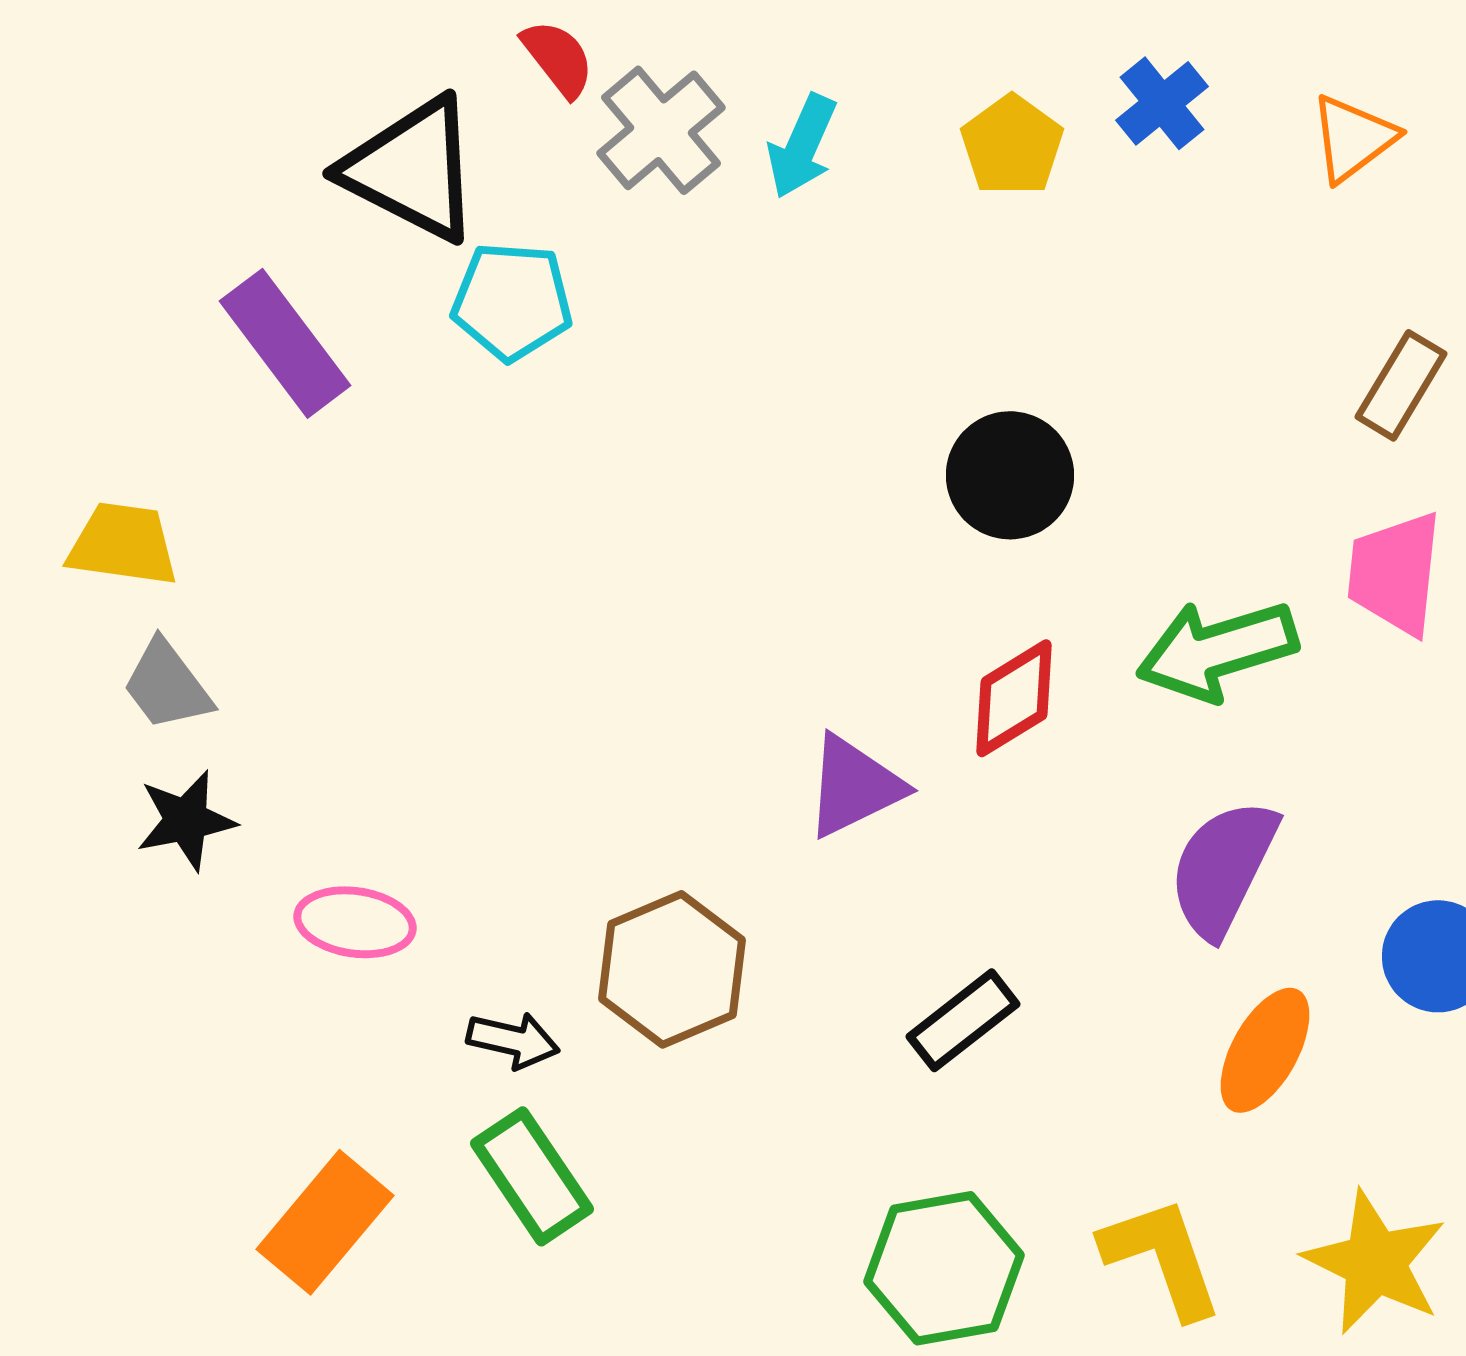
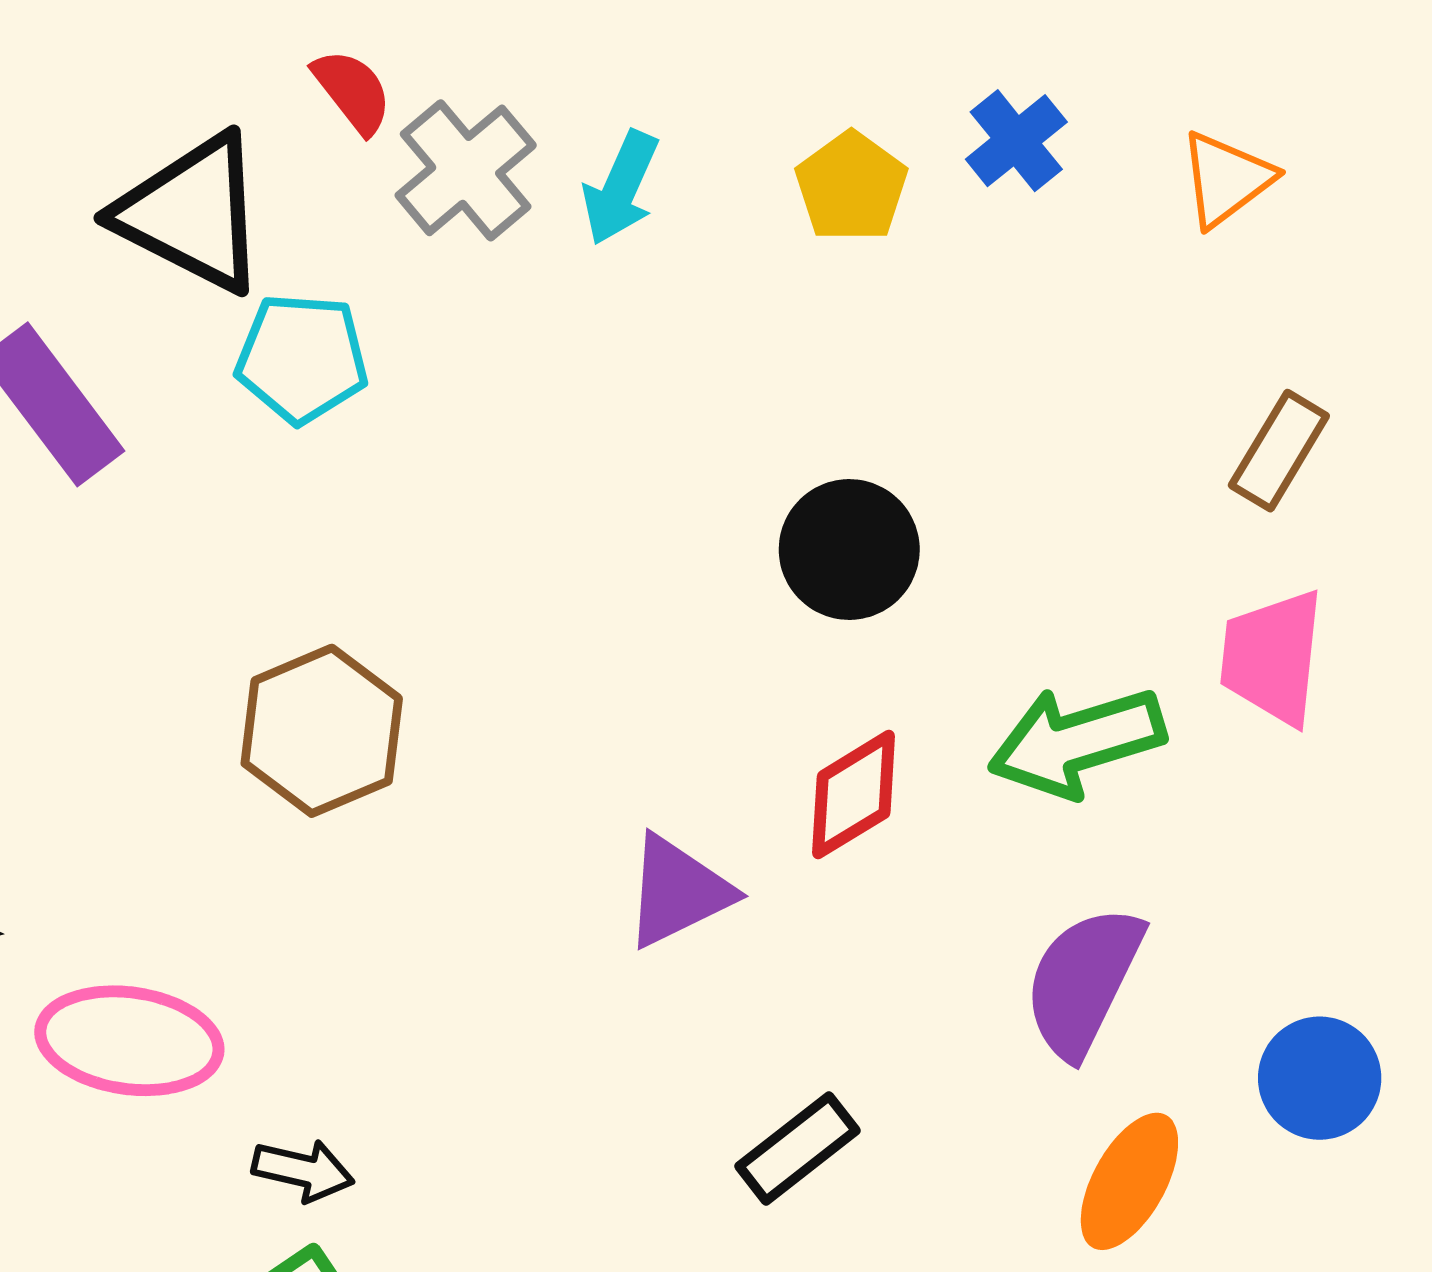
pink ellipse: (355, 922) -> (129, 1041), size x1.4
brown hexagon: (672, 969) -> (322, 731), moved

